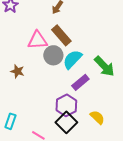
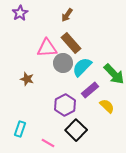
purple hexagon: (66, 105) -> (65, 105), moved
yellow semicircle: (97, 117) -> (107, 106), moved

